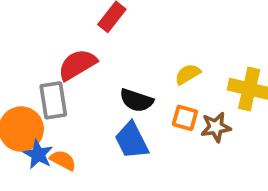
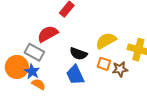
yellow semicircle: (188, 74) -> (106, 41), size x1.5
gray rectangle: (53, 100) -> (34, 52), turned -54
blue star: (38, 154) -> (32, 71), moved

